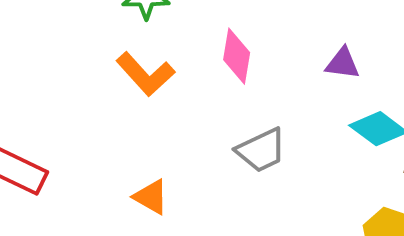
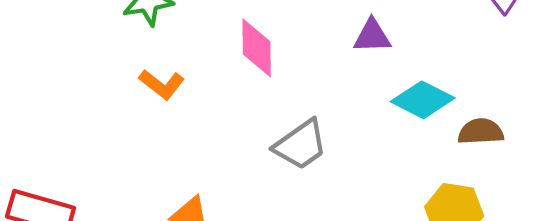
orange L-shape: (145, 74) -> (162, 84), size x0.7

